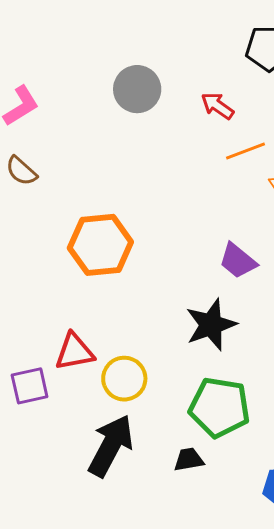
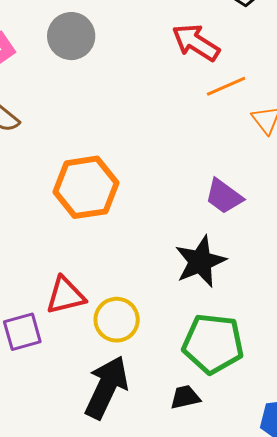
gray circle: (137, 89) -> (71, 36), moved
red arrow: (217, 106) -> (196, 43), size x1.4

